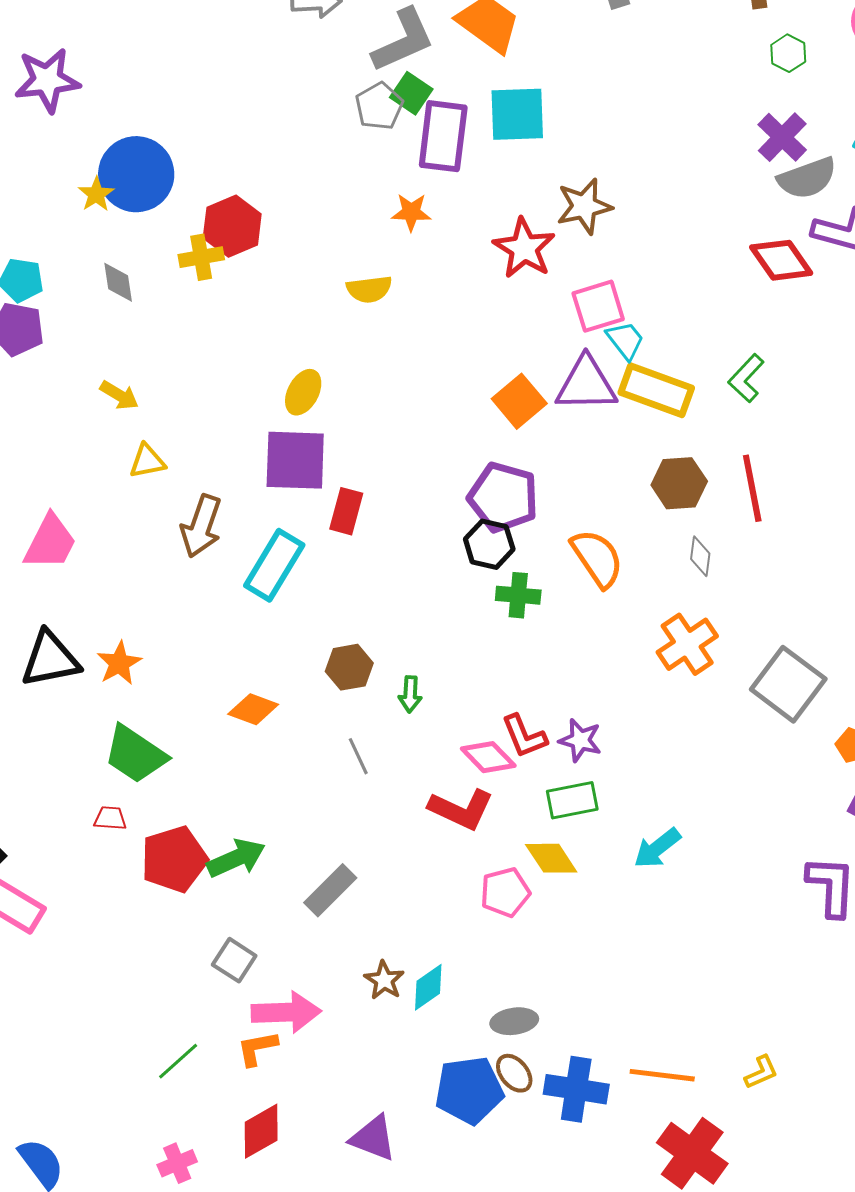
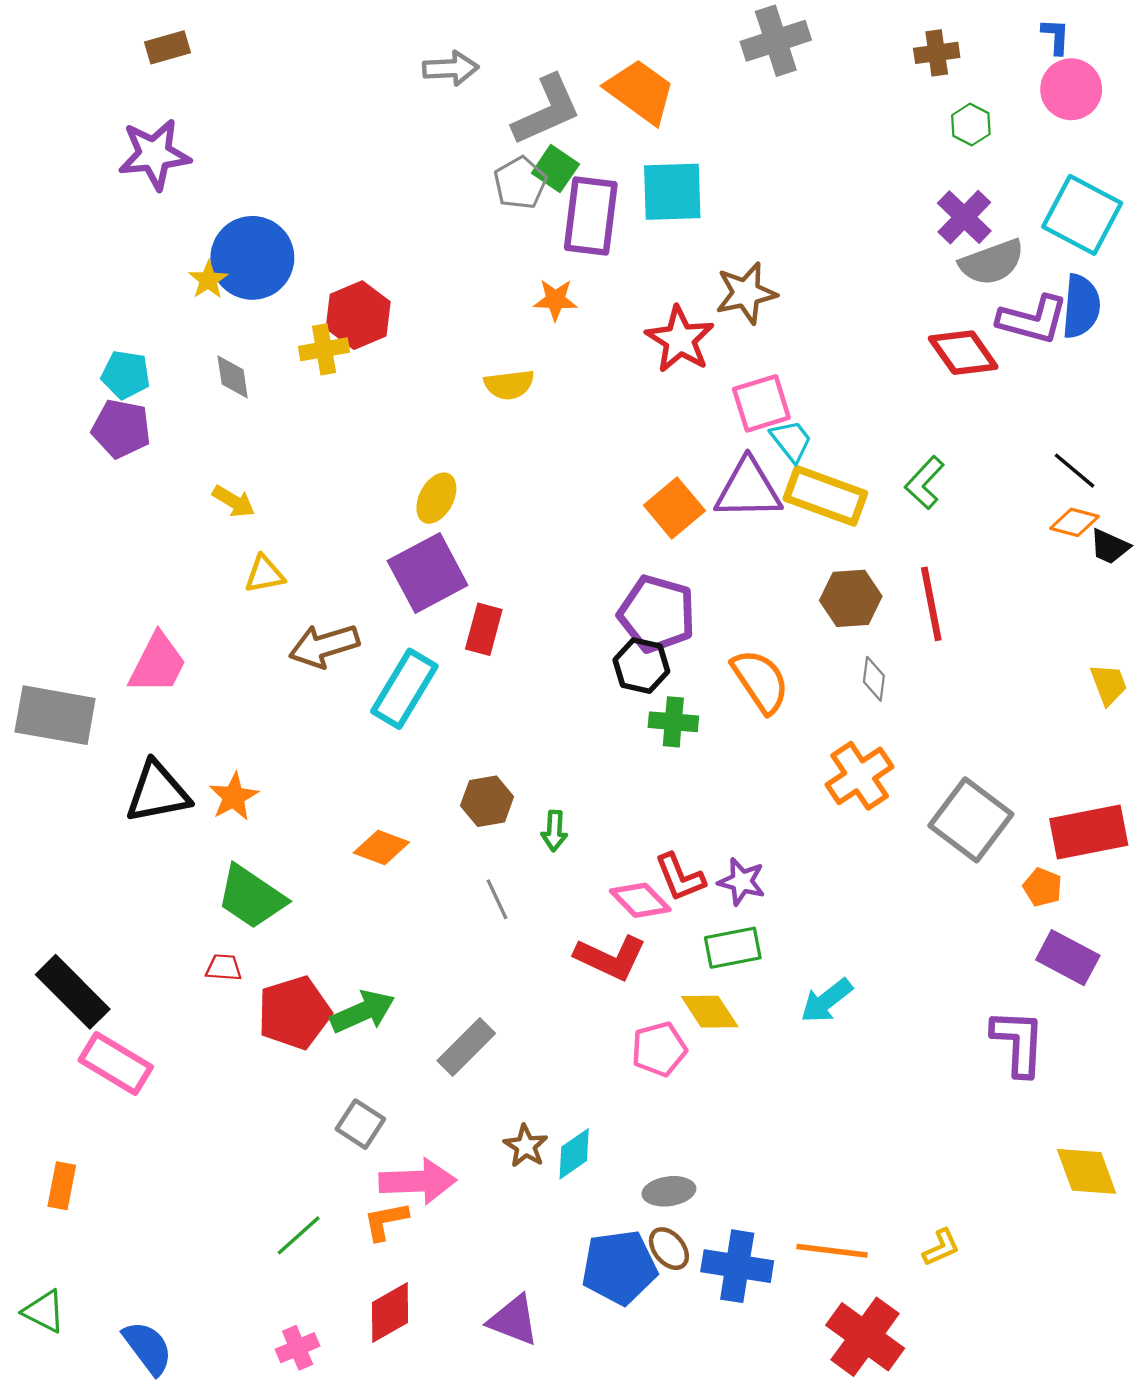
purple square: (295, 460) -> (428, 573), turned -30
brown arrow: (201, 526) -> (324, 646), turned 54

